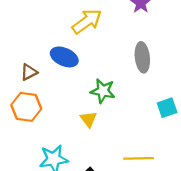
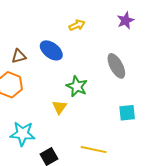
yellow arrow: (87, 21) -> (77, 25), size x0.6
gray ellipse: (142, 57) -> (116, 66), turned -35

